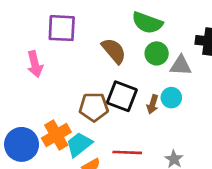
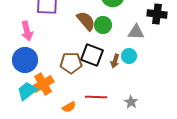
green circle: (157, 53) -> (103, 25), moved
blue circle: (22, 144) -> (25, 60), moved
cyan trapezoid: (79, 144) -> (27, 91), moved

